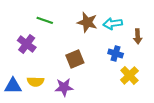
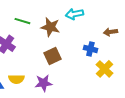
brown star: (87, 22) -> (50, 27), moved
cyan arrow: (113, 24) -> (74, 14), moved
brown arrow: (138, 36) -> (110, 32), turned 88

